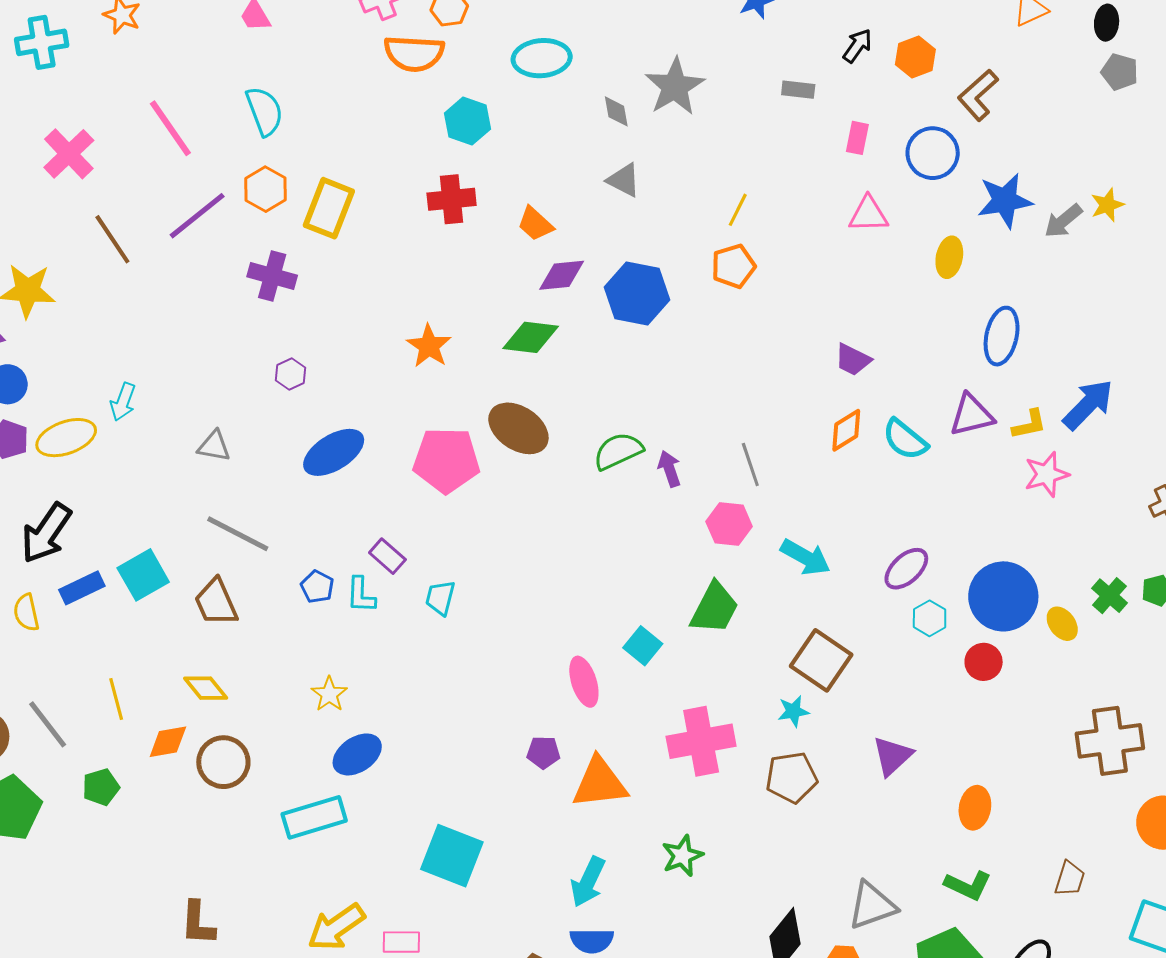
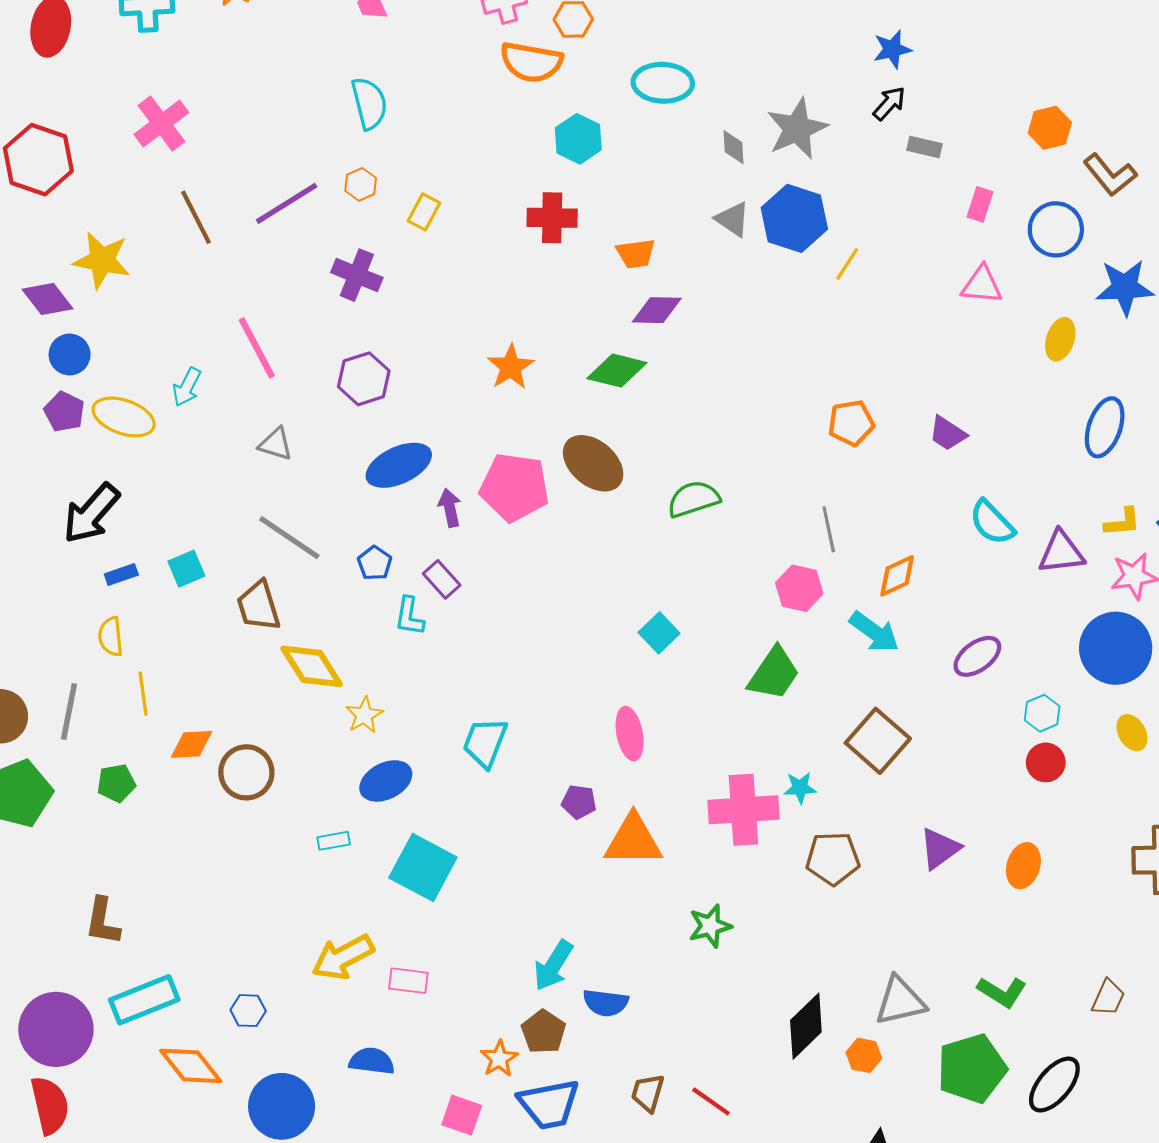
black arrow: (857, 46) -> (889, 103), moved
brown L-shape: (978, 95) -> (1110, 175), turned -94
pink line: (170, 128) -> (257, 348), moved
orange hexagon: (266, 189) -> (361, 184), size x0.7
yellow rectangle: (329, 208) -> (424, 212), size x0.6
orange trapezoid: (535, 224) -> (636, 254), turned -57
orange pentagon: (733, 266) -> (851, 423), moved
blue hexagon: (637, 293) -> (794, 218), moved
purple hexagon: (290, 374) -> (364, 379), size x1.6
purple triangle: (972, 415) -> (1061, 552), moved
orange diamond: (846, 430) -> (897, 576), moved
yellow ellipse: (66, 438) -> (124, 417), turned 32
purple arrow: (669, 469) -> (450, 508), moved
cyan square: (143, 575) -> (186, 569), size x0.7
blue pentagon: (317, 587) -> (375, 563), moved
blue rectangle: (82, 588) -> (121, 575), size x0.7
blue circle: (1003, 596) -> (1116, 648), moved
cyan trapezoid: (440, 598) -> (485, 742), moved, size x1.4
yellow semicircle: (26, 613) -> (111, 637), moved
cyan hexagon: (930, 618) -> (1042, 713), moved
cyan square: (643, 646) -> (659, 633), moved
yellow diamond: (206, 688) -> (312, 666), moved, size x1.4
cyan star: (793, 711) -> (800, 788), moved
gray line: (48, 724) -> (69, 712), turned 42
orange ellipse: (975, 808) -> (1023, 866), moved
cyan rectangle: (314, 817) -> (334, 841), size x0.5
cyan square: (452, 856) -> (423, 868), moved
cyan arrow: (588, 882) -> (553, 965), moved
brown L-shape: (198, 923) -> (103, 921), moved

